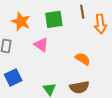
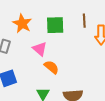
orange semicircle: (83, 59) -> (51, 67), moved

